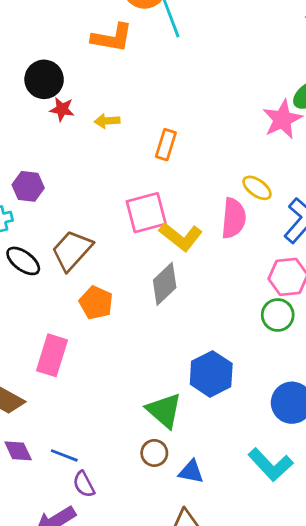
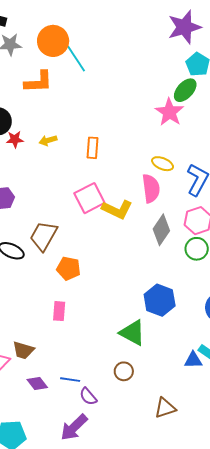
gray diamond: (165, 284) -> (161, 230), moved
pink rectangle: (52, 355) -> (59, 311), moved, size x0.7
brown circle: (154, 453) -> (124, 371), moved
blue triangle: (191, 472) -> (193, 360), moved

